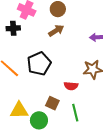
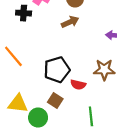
black pentagon: (39, 64) -> (57, 70), moved
green line: (75, 113) -> (91, 116), moved

